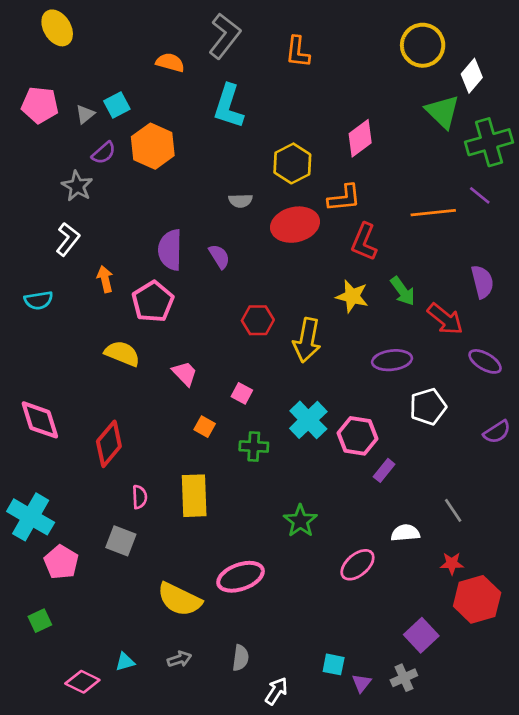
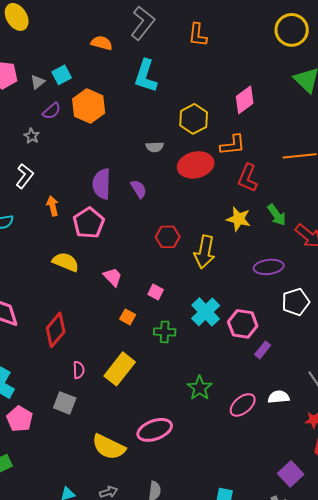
gray star: (77, 186) -> (32, 136), size x0.7
yellow rectangle: (194, 496) -> (120, 369), turned 40
pink ellipse: (357, 565) -> (243, 405), moved

